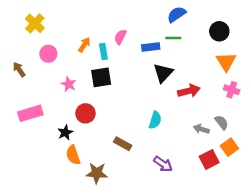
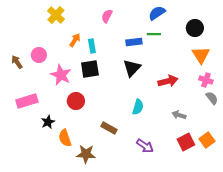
yellow cross: (35, 23) -> (56, 15), moved
pink semicircle: (120, 37) -> (107, 16), moved
pink circle: (48, 54) -> (39, 55), moved
black triangle: (163, 73) -> (132, 68), moved
pink star: (69, 84) -> (61, 75), size x1.5
gray semicircle: (222, 122) -> (212, 98), moved
black star: (65, 132) -> (48, 122), moved
orange square: (229, 147) -> (207, 140), moved

